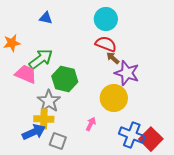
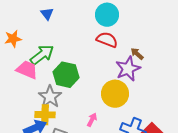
blue triangle: (46, 18) -> (47, 14), turned 40
brown arrow: (113, 58) -> (137, 54), moved
purple star: (127, 73) -> (128, 69), turned 30

